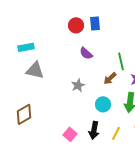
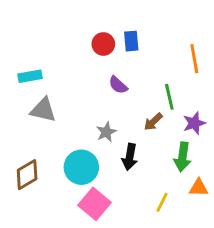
cyan circle: (103, 104) -> (81, 167), moved, size x1.5
black arrow: (94, 130) -> (130, 157), moved
pink square: (70, 134) -> (95, 204), size x1.5

